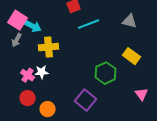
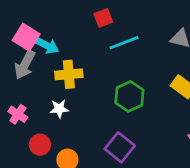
gray arrow: (17, 40) -> (25, 65), size x1.5
green hexagon: (106, 73) -> (129, 96), moved
pink cross: (28, 75) -> (18, 114), moved

